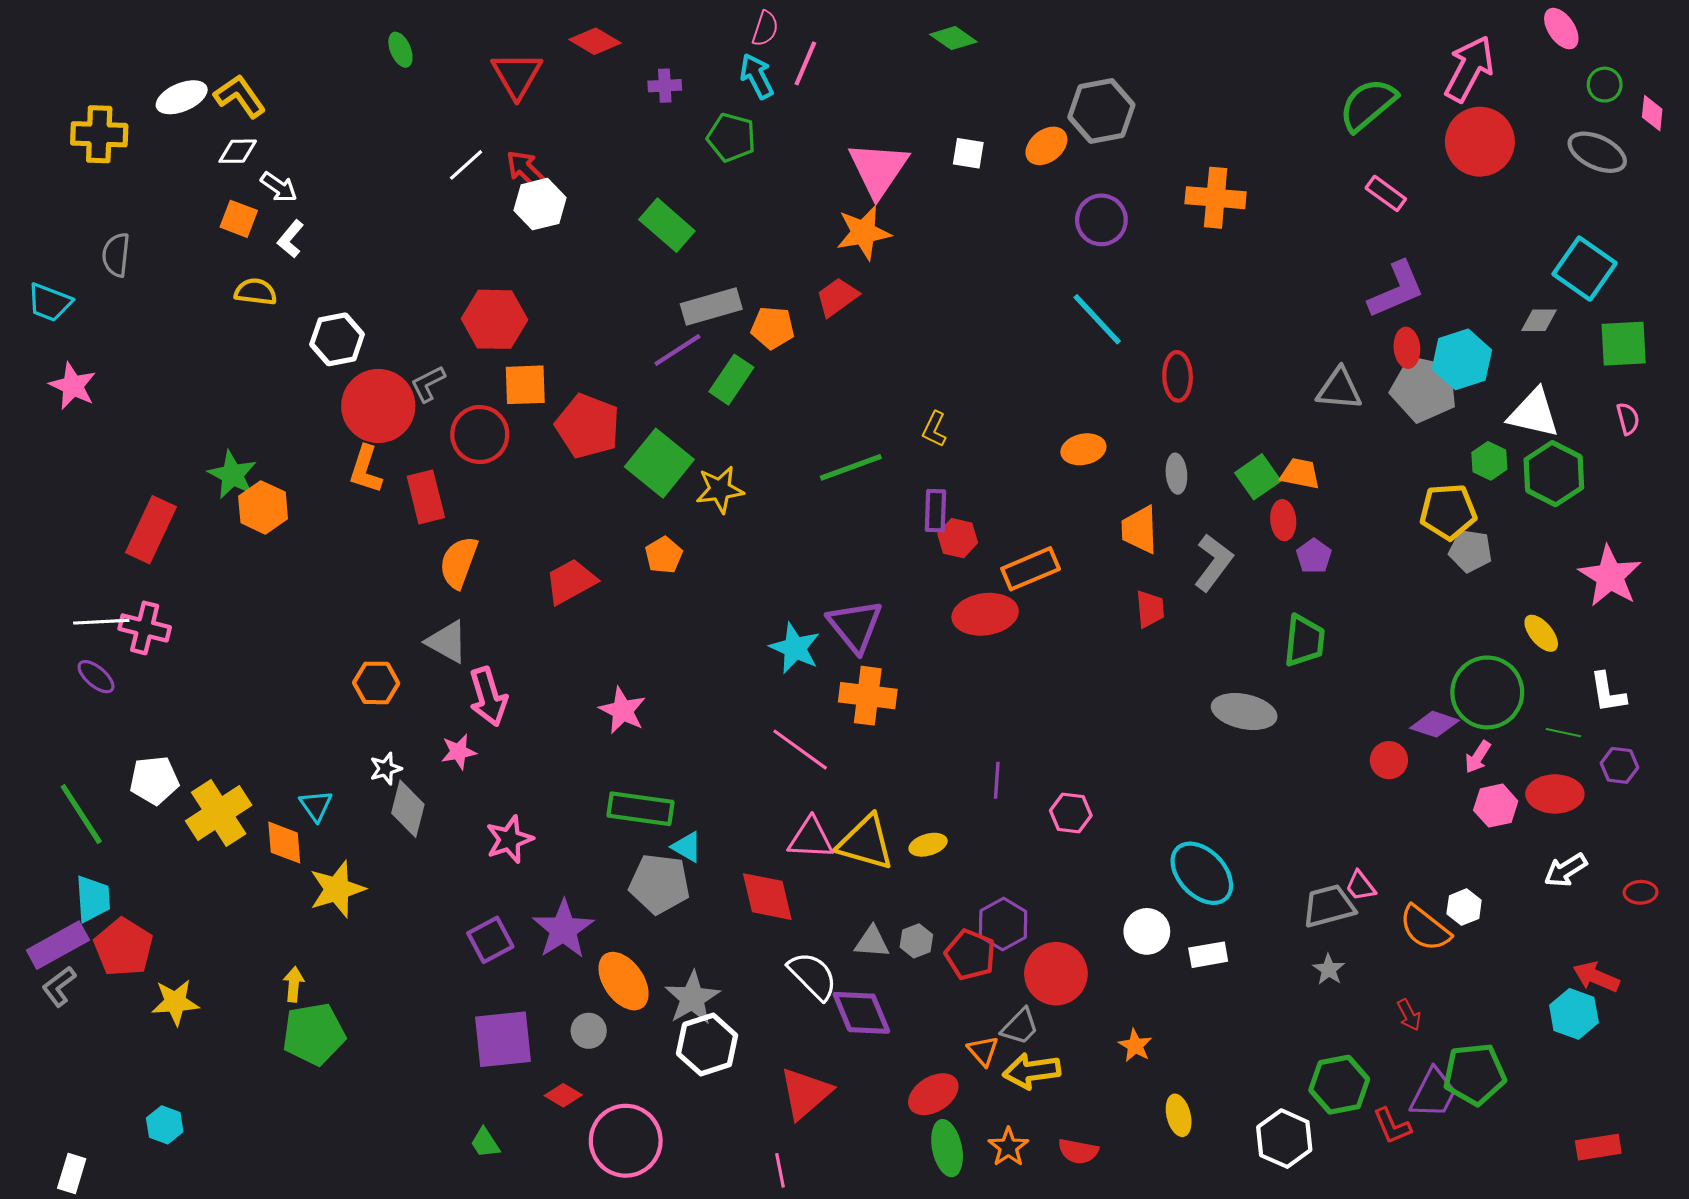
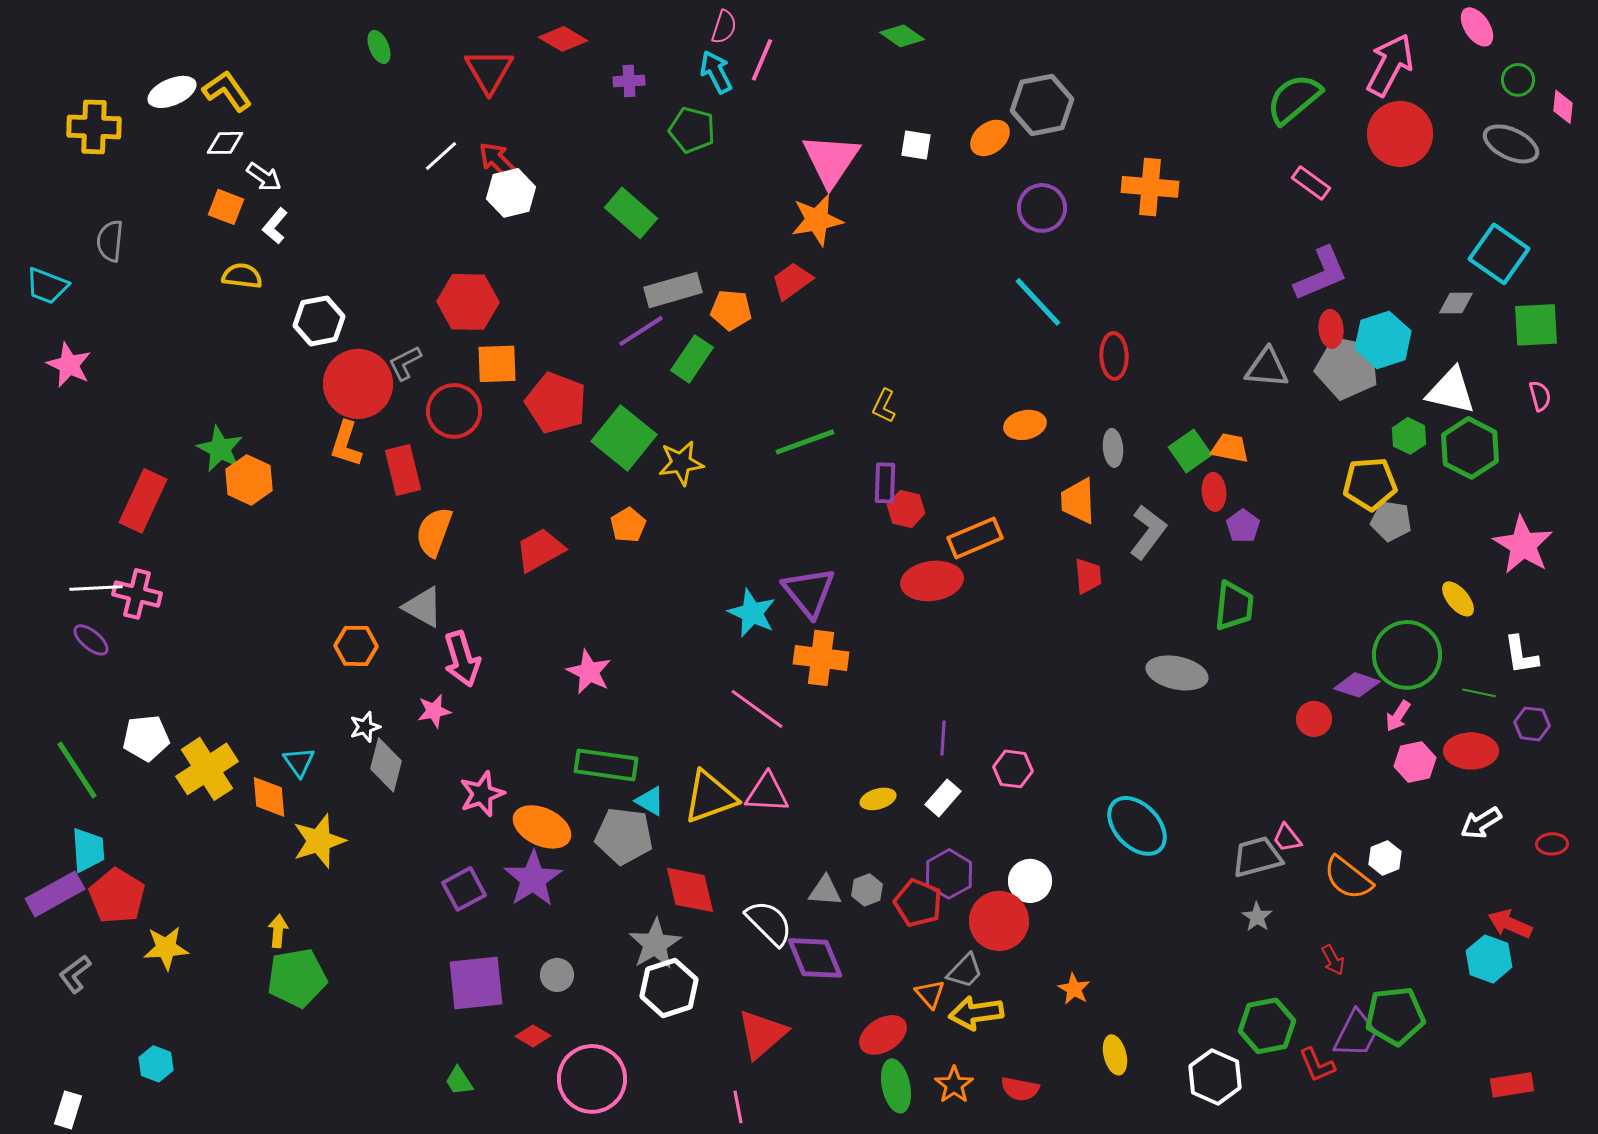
yellow triangle: (866, 843) -> (710, 797), moved, turned -36
red diamond: (767, 897) -> (690, 890), moved
white circle: (1147, 931) -> (1030, 881), moved
white rectangle: (1208, 955) -> (943, 798), moved, turned -39
orange ellipse: (624, 981) -> (542, 827), moved, turned -30
gray L-shape: (59, 986) -> (75, 974), moved

